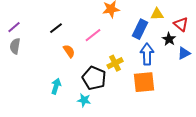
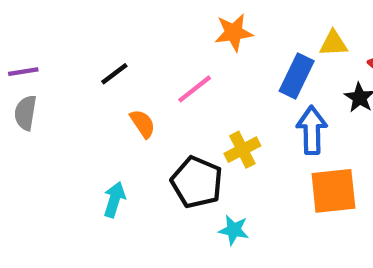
purple line: (14, 27) -> (23, 72), turned 32
orange square: (144, 82) -> (333, 191), moved
cyan star: (84, 100) -> (234, 230), moved

